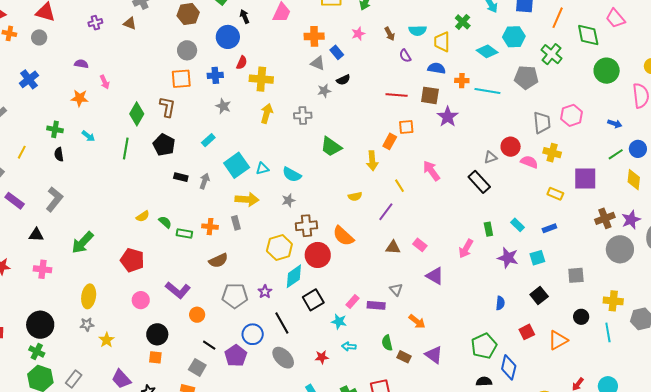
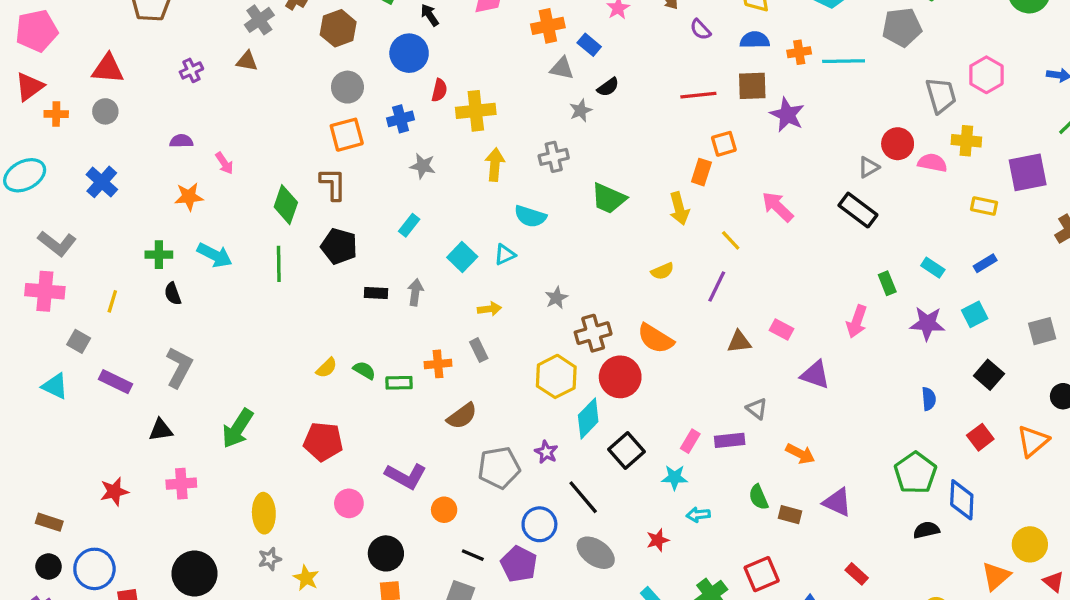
cyan arrow: (88, 136) -> (215, 255), size x1.5
cyan square: (237, 165) -> (462, 257), size x0.7
cyan semicircle: (292, 175) -> (530, 216), moved
yellow arrow: (247, 199) -> (489, 309), size x0.6

